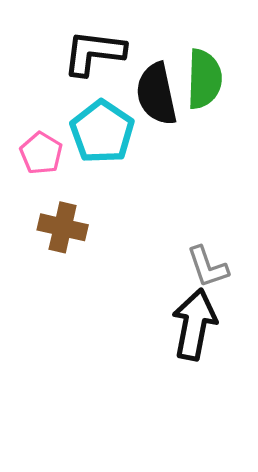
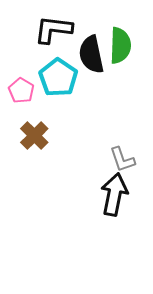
brown cross: (63, 227) -> (34, 136), turned 32

